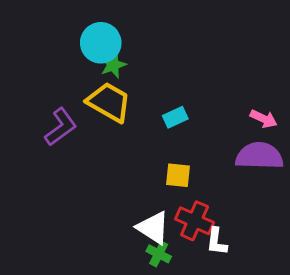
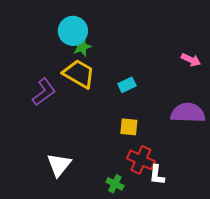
pink arrow: (264, 119) -> (191, 60), moved
white triangle: (153, 228) -> (59, 165), moved, turned 36

